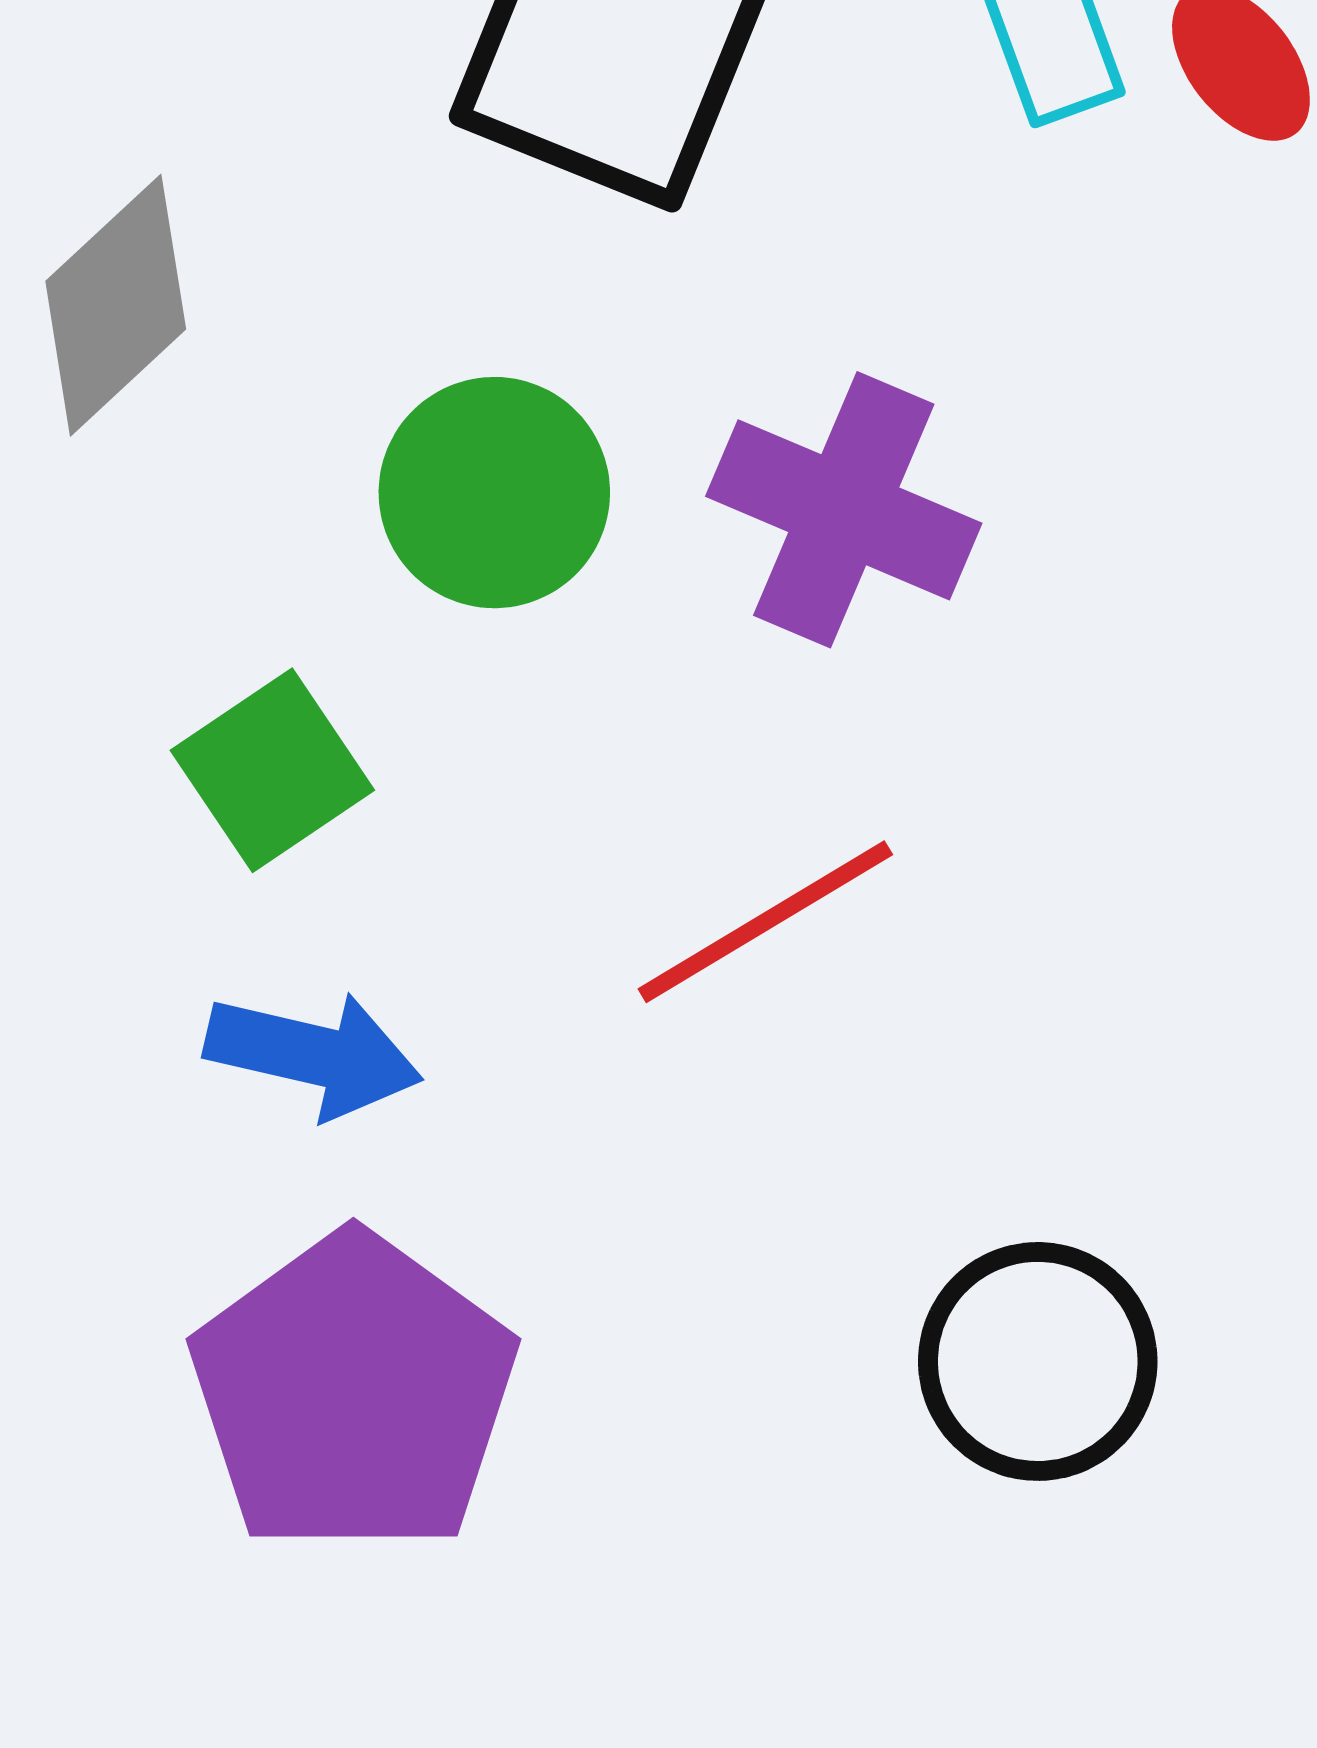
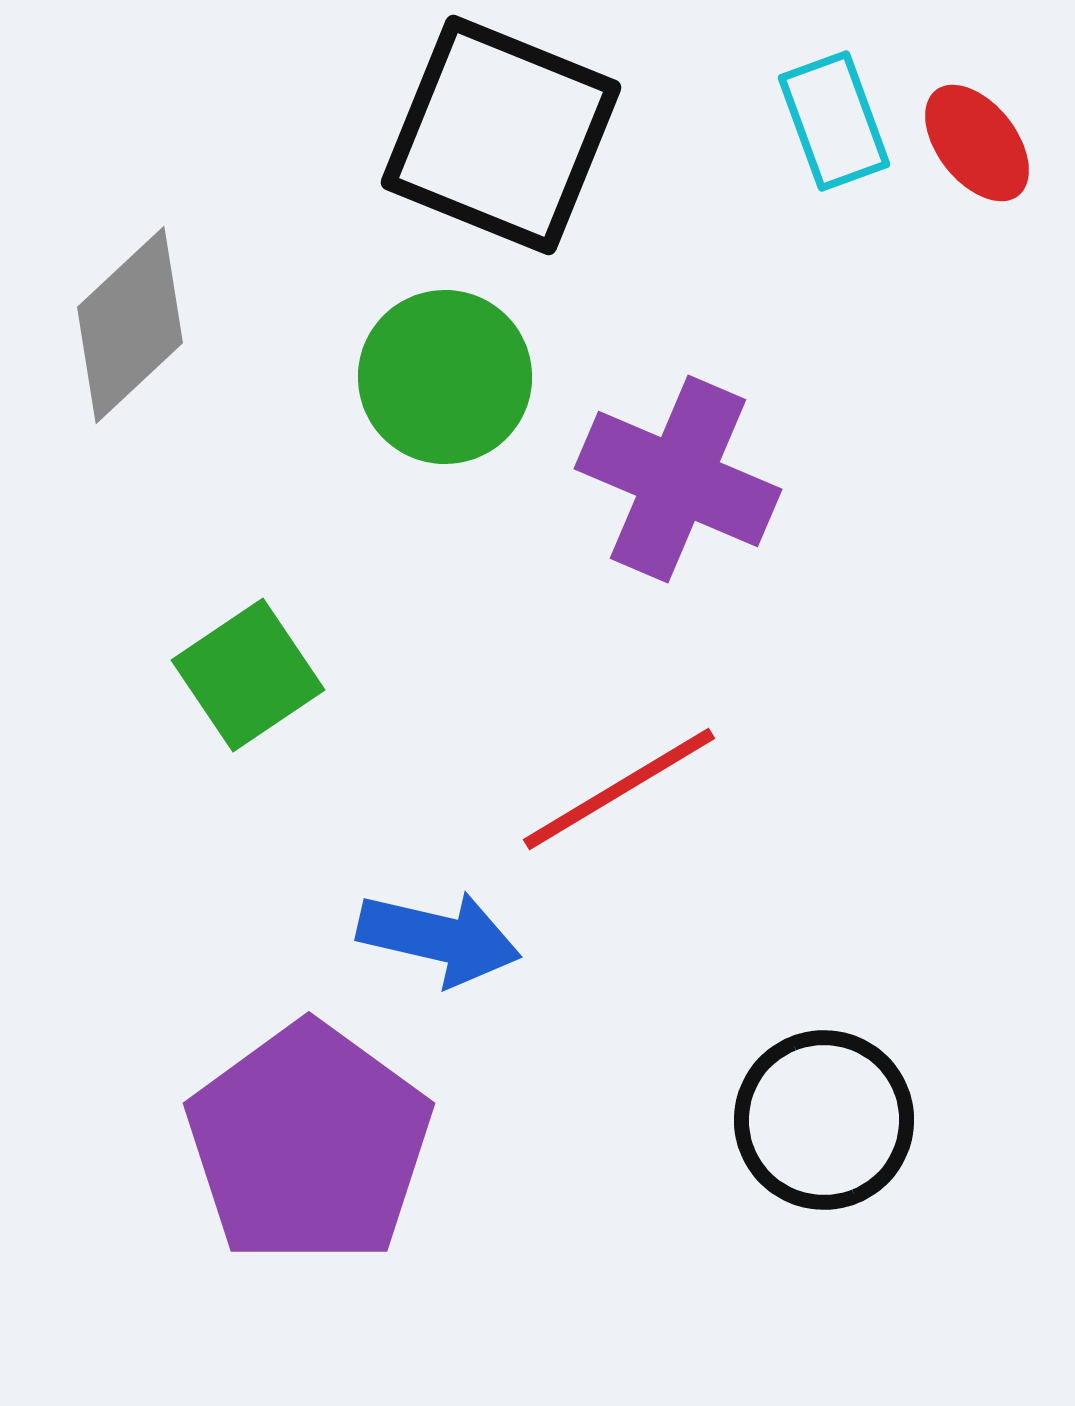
green circle: (494, 493) -> (445, 377), moved
blue arrow: (314, 1055) -> (439, 938), moved

